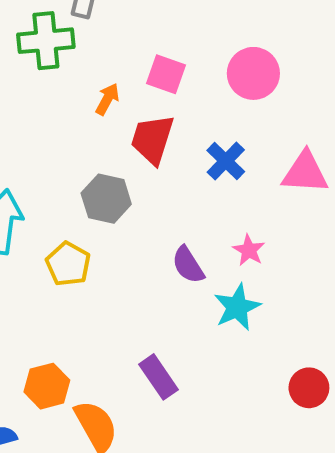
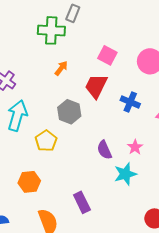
orange arrow: (107, 99) -> (61, 68), moved
blue cross: (226, 161) -> (130, 102), turned -30
orange hexagon: (47, 386) -> (29, 182), moved

